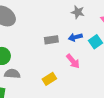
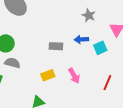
gray rectangle: (51, 40) -> (56, 46), moved
pink arrow: (73, 61) -> (74, 76), moved

